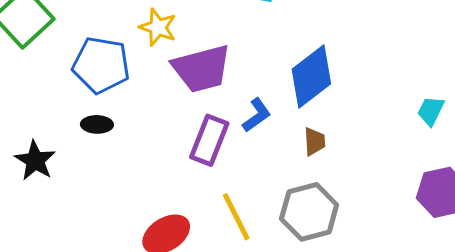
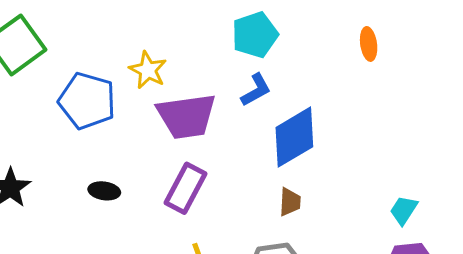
cyan trapezoid: (431, 111) -> (404, 210), moved
blue L-shape: (257, 115) -> (256, 90), moved
black ellipse: (97, 124) -> (104, 191), moved

